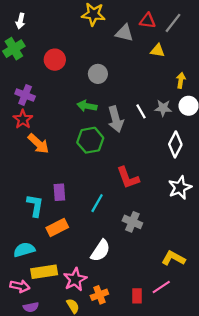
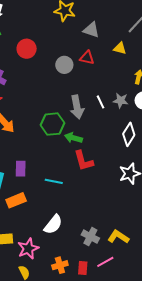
red triangle: (148, 21) -> (87, 58), moved
green arrow: (87, 106) -> (73, 138), moved
cyan line: (97, 203) -> (54, 181), turned 66
gray cross: (132, 222) -> (90, 237), moved
orange cross: (99, 295) -> (60, 265), moved

